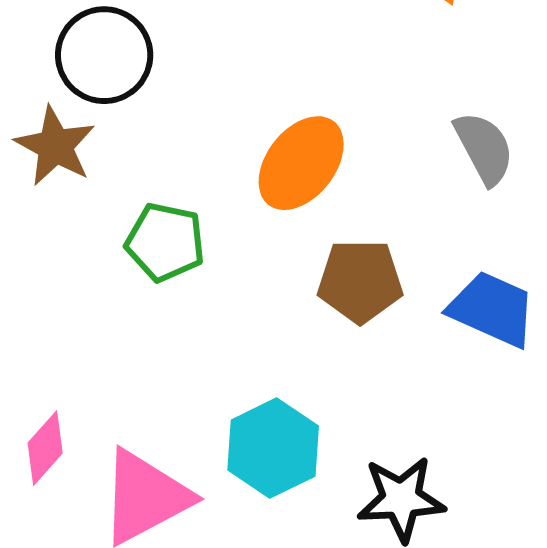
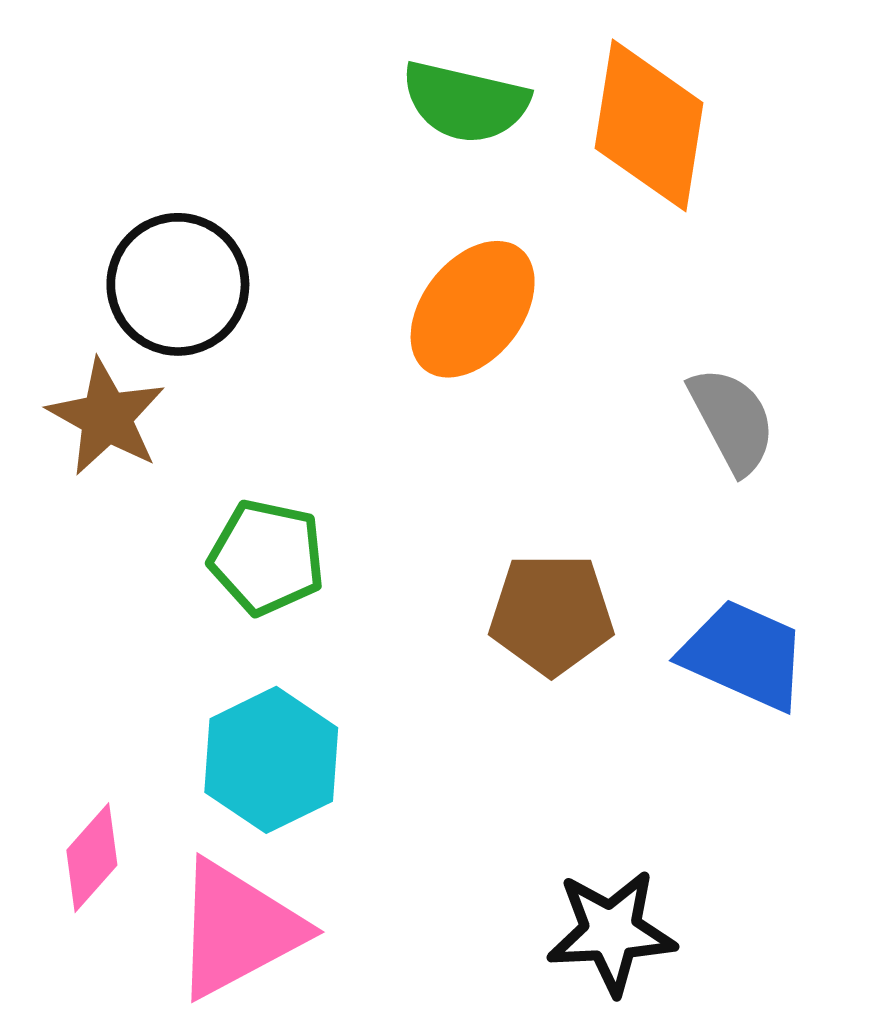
orange ellipse: (301, 163) -> (473, 309), moved
cyan hexagon: (273, 448) -> (271, 760), moved

